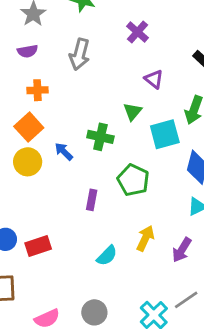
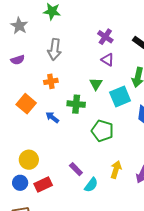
purple cross: (138, 32) -> (105, 37), moved
purple semicircle: (27, 51) -> (18, 60), moved
orange cross: (37, 90) -> (51, 81), moved
yellow circle: (28, 162) -> (29, 160), moved
purple rectangle: (92, 200) -> (76, 169), moved, turned -48

